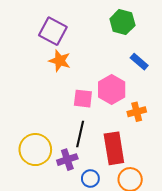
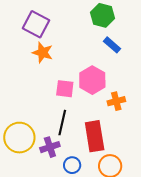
blue rectangle: (139, 62) -> (112, 45), moved

